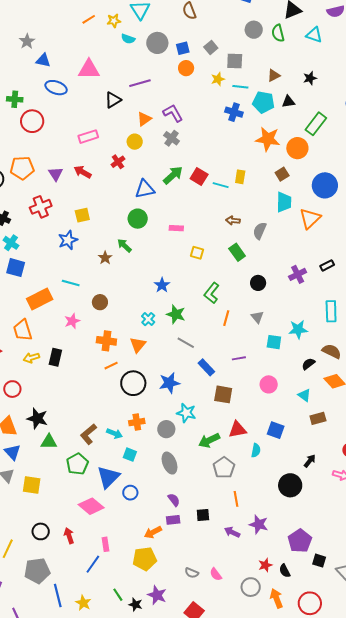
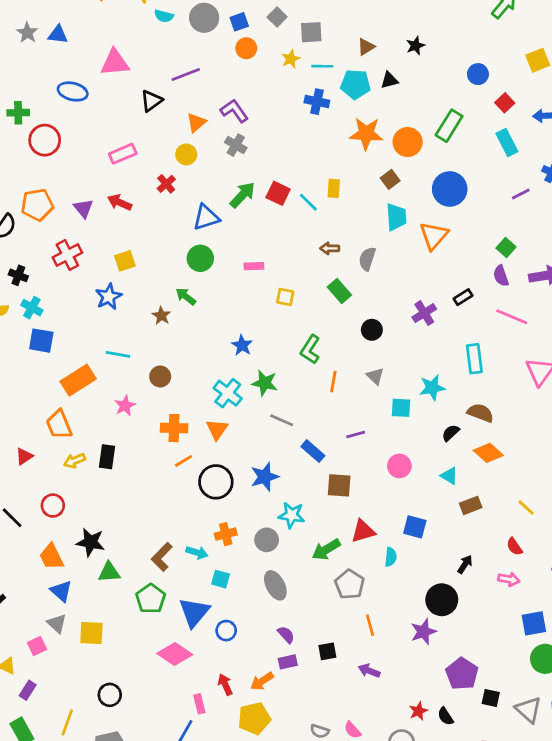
blue triangle: (43, 60) -> (58, 35), moved
green rectangle: (316, 124) -> (449, 126), moved
cyan line: (221, 185) -> (308, 202), turned 35
cyan cross: (148, 319) -> (228, 393), size x1.5
purple star: (259, 524) -> (423, 632), moved, turned -30
red arrow: (69, 536) -> (225, 684), moved

